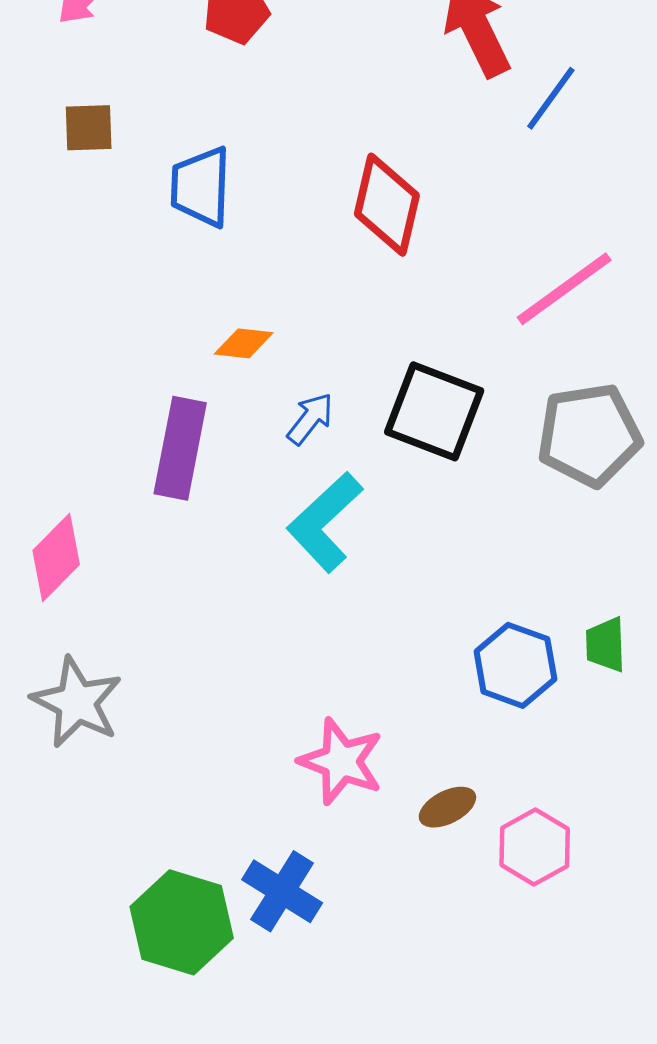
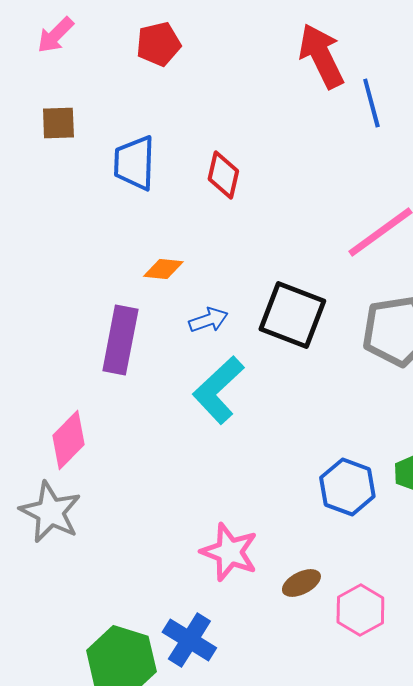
blue line: (551, 98) -> (371, 103), turned -51
red diamond: (387, 205) -> (223, 175), moved, size x0.7
blue arrow: (310, 419) -> (208, 320), turned 33
pink diamond: (56, 558) -> (68, 440), moved

